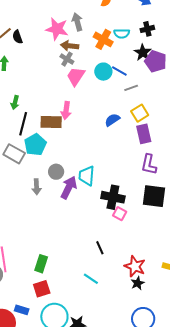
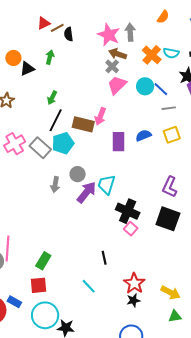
purple rectangle: (144, 134) -> (119, 142), moved

